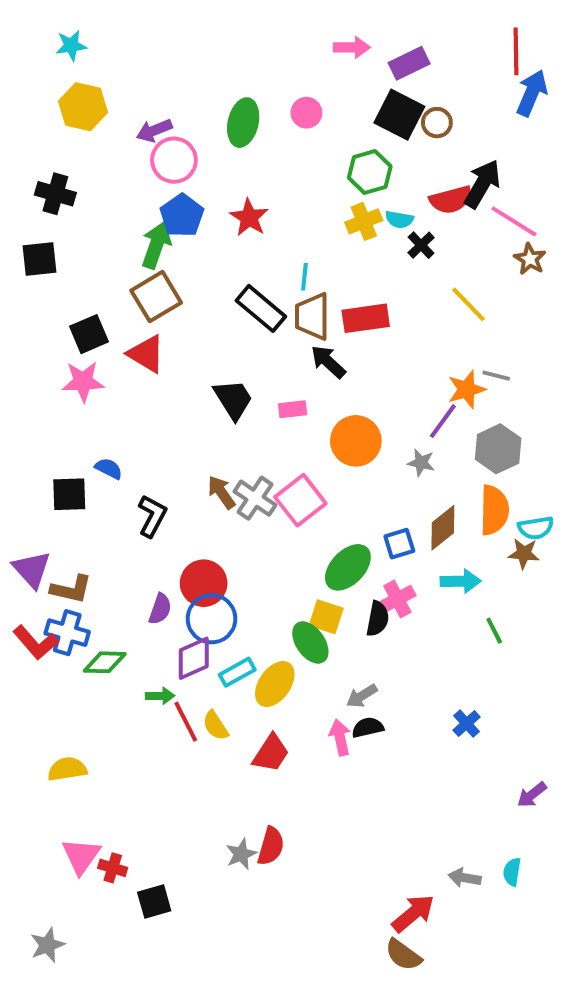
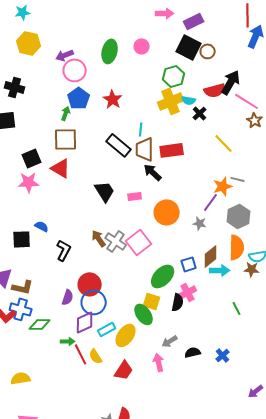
yellow cross: (364, 221) -> (171, 101), size x1.4
green arrow: (156, 245) -> (66, 113), size x0.6
brown square: (156, 297) -> (66, 139), turned 30
cyan arrow: (461, 581) -> (220, 270), moved
black semicircle: (368, 728) -> (193, 352), moved

